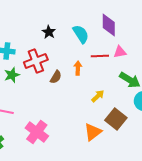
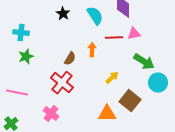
red cross: (36, 61) -> (62, 83), moved, turned -30
pink cross: (37, 132) -> (51, 114), size x0.7
orange triangle: (93, 132) -> (107, 114), turned 36

